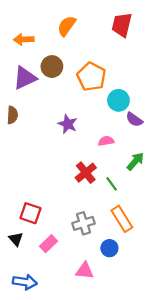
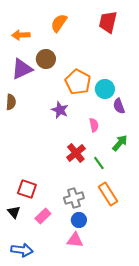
orange pentagon: (91, 77) -> (78, 82), moved
purple semicircle: (134, 120) -> (119, 106), turned 35
pink semicircle: (106, 141) -> (94, 125), turned 88
blue circle: (109, 248) -> (79, 220), moved

